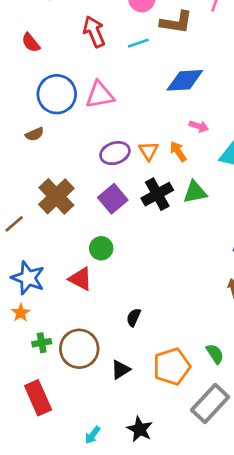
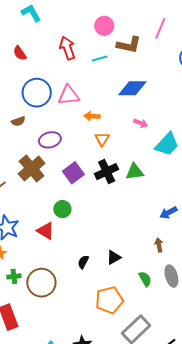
orange arrow: (178, 151) -> (92, 116), moved, turned -56
purple ellipse: (115, 153) -> (50, 140), moved
green semicircle: (215, 354) -> (145, 279), moved
black triangle: (121, 370) -> (114, 257), moved

